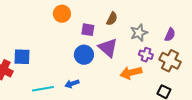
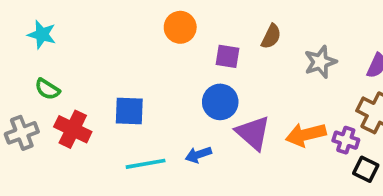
purple triangle: (108, 48) -> (253, 133), moved
purple cross: (146, 55) -> (346, 140), moved
blue square: (22, 57) -> (129, 111), moved

